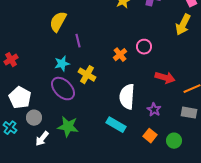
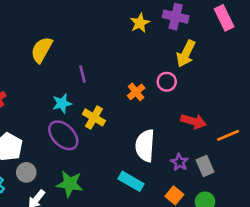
yellow semicircle: (58, 22) -> (42, 50), moved
yellow arrow: (183, 25) -> (186, 54), moved
gray rectangle: (189, 113) -> (205, 166), moved, turned 56

